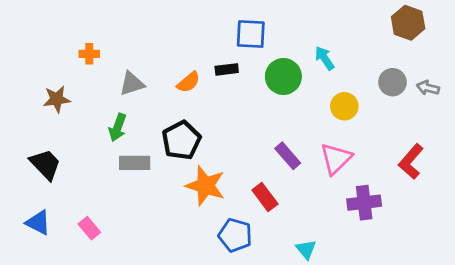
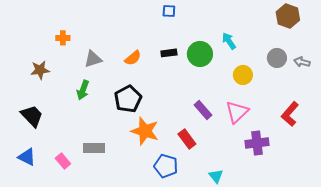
blue square: (251, 34) -> (169, 11), moved, size x0.6
black rectangle: (227, 69) -> (169, 53), moved
gray rectangle: (135, 163) -> (94, 148), moved

